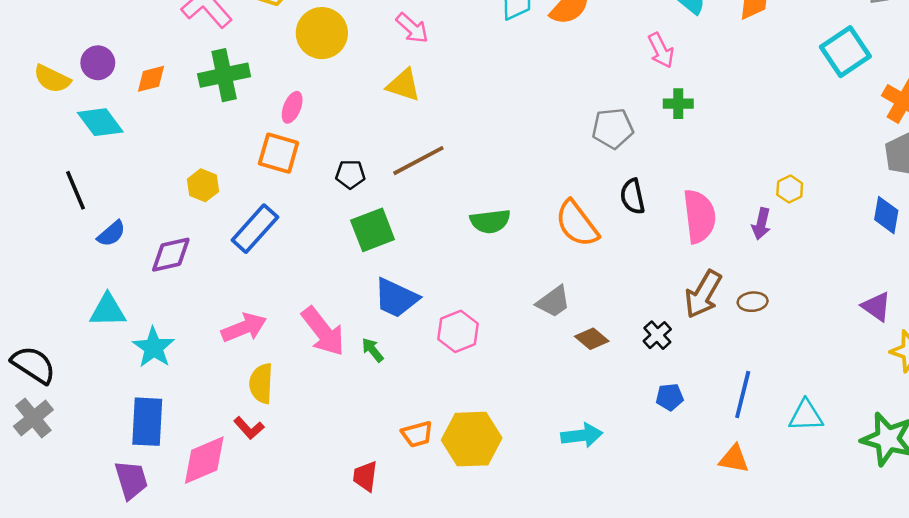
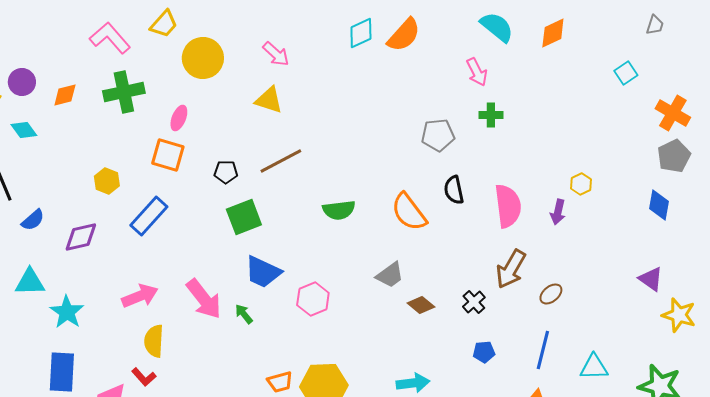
cyan square: (845, 52) -> (626, 73), size x0.6
cyan diamond: (100, 122) -> (24, 130), size x0.7
brown ellipse: (753, 302) -> (551, 294), moved, turned -35

